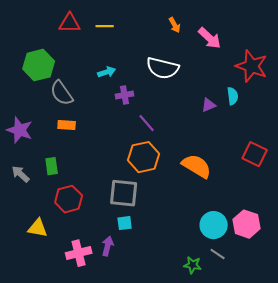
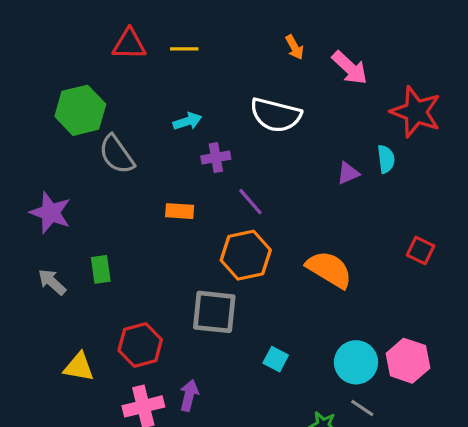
orange rectangle: (67, 125) -> (180, 211), moved
red square: (255, 154) -> (421, 250), size x0.7
red hexagon: (69, 199) -> (140, 345), moved
cyan square: (125, 223) -> (276, 359), moved, turned 35

